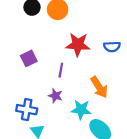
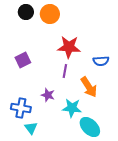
blue semicircle: (112, 47) -> (101, 61), moved
purple line: (61, 70) -> (65, 71), moved

